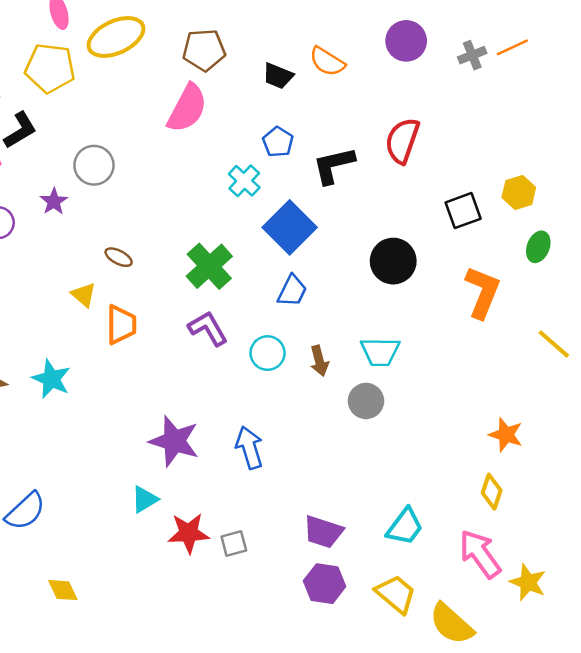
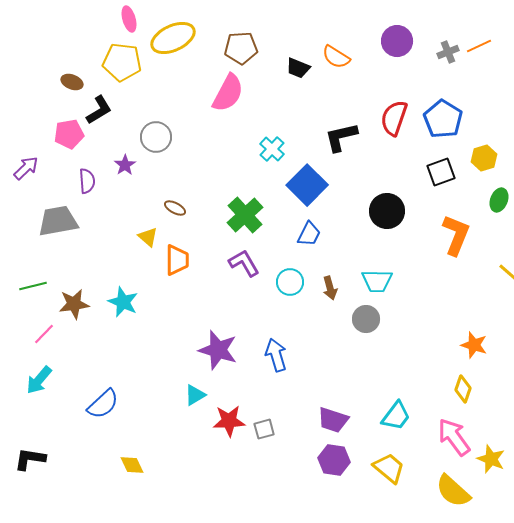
blue pentagon: (278, 142) -> (443, 119), moved, size x1.6
yellow semicircle: (451, 624) -> (453, 491), moved

